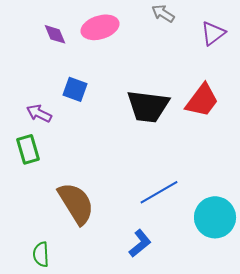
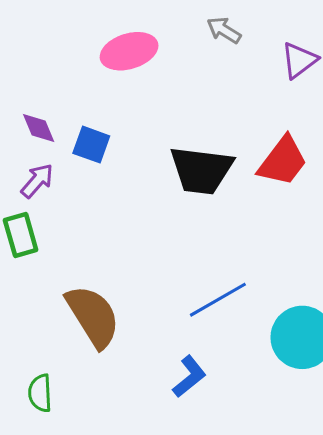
purple diamond: (55, 34) -> (39, 128), moved
purple arrow: (39, 113) -> (37, 181), turned 105

